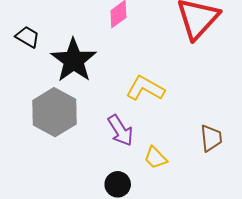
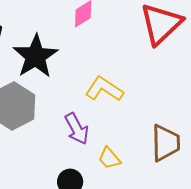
brown trapezoid: (211, 138) -> (166, 143), size x1.4

